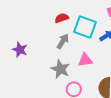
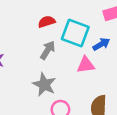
pink triangle: (85, 60) -> (86, 65), moved

